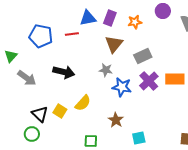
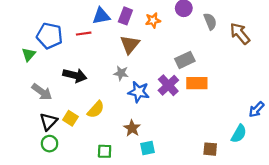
green triangle: (11, 56) -> (29, 54), moved
gray rectangle: (143, 56) -> (185, 60), moved
gray arrow: (27, 78) -> (42, 92), moved
black triangle: (40, 114) -> (48, 122), turned 30
green circle: (32, 134) -> (50, 144), moved
cyan square: (139, 138) -> (147, 148), moved

